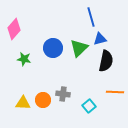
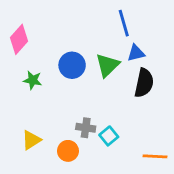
orange line: (115, 92) -> (155, 156), moved
orange circle: (43, 100) -> (68, 151), moved
yellow triangle: (23, 103) -> (31, 140), turned -35
cyan square: (89, 106) -> (109, 136), moved

